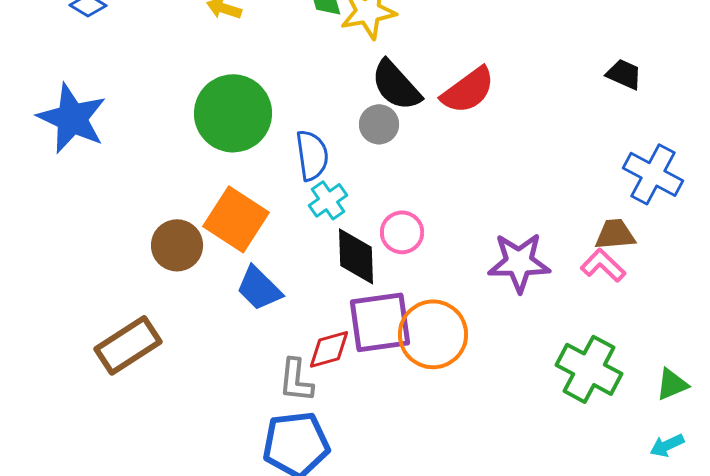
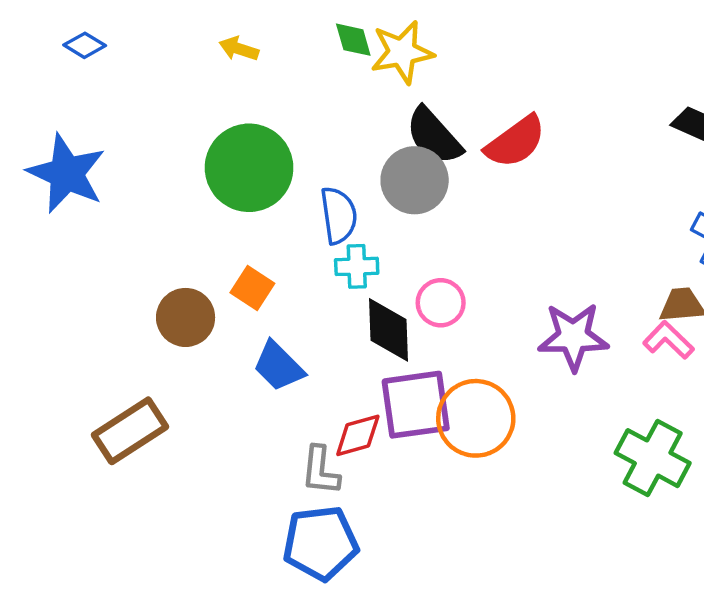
gray circle: (379, 124) -> (415, 180), size x1.5
cyan cross: (328, 200) -> (357, 266), turned 33
orange square: (236, 219) -> (252, 288), size x0.6

